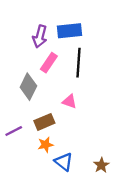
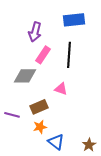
blue rectangle: (69, 31) -> (74, 20), moved
gray diamond: (28, 87) -> (25, 76), turned 65
purple line: (14, 131) -> (12, 115), turned 42

